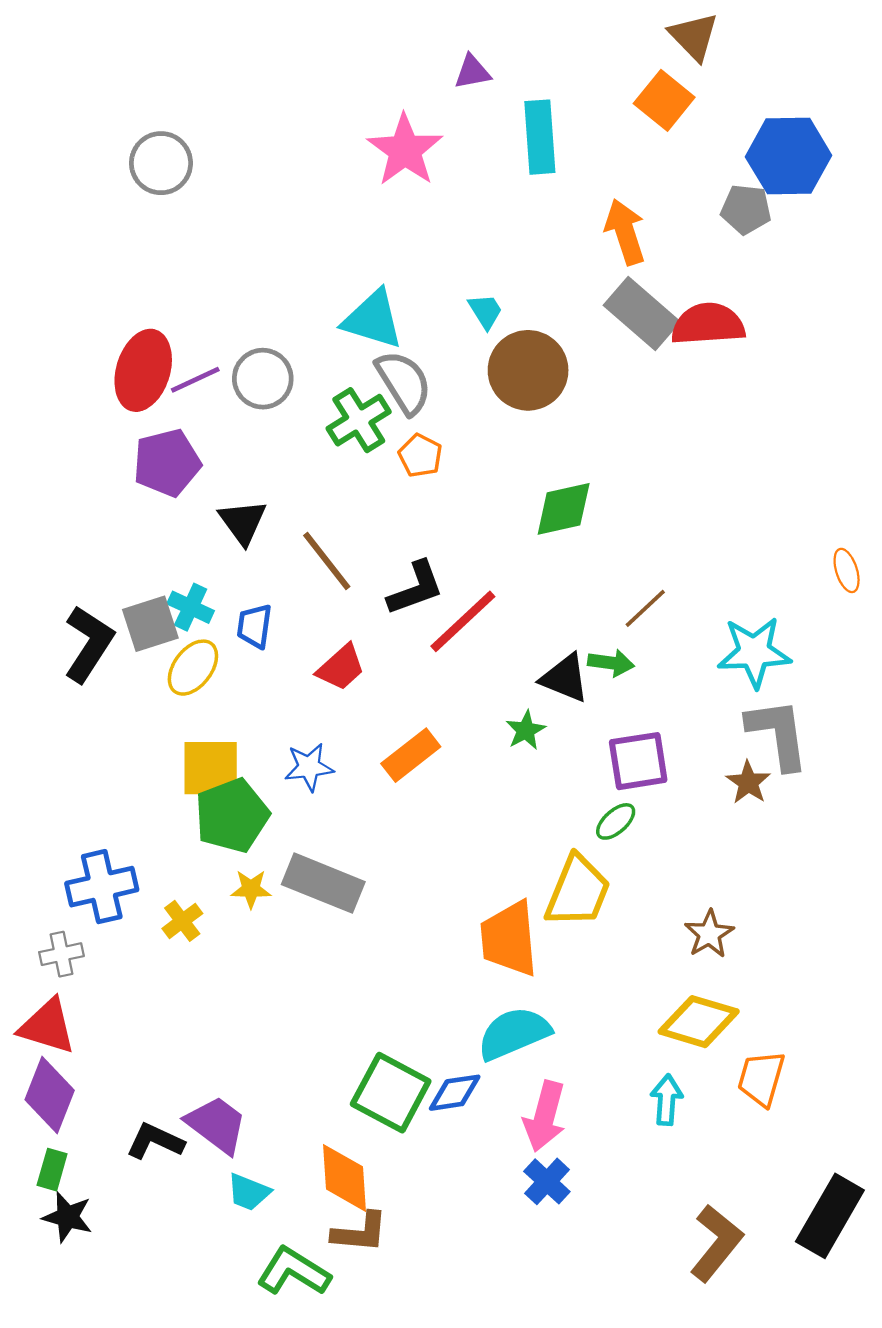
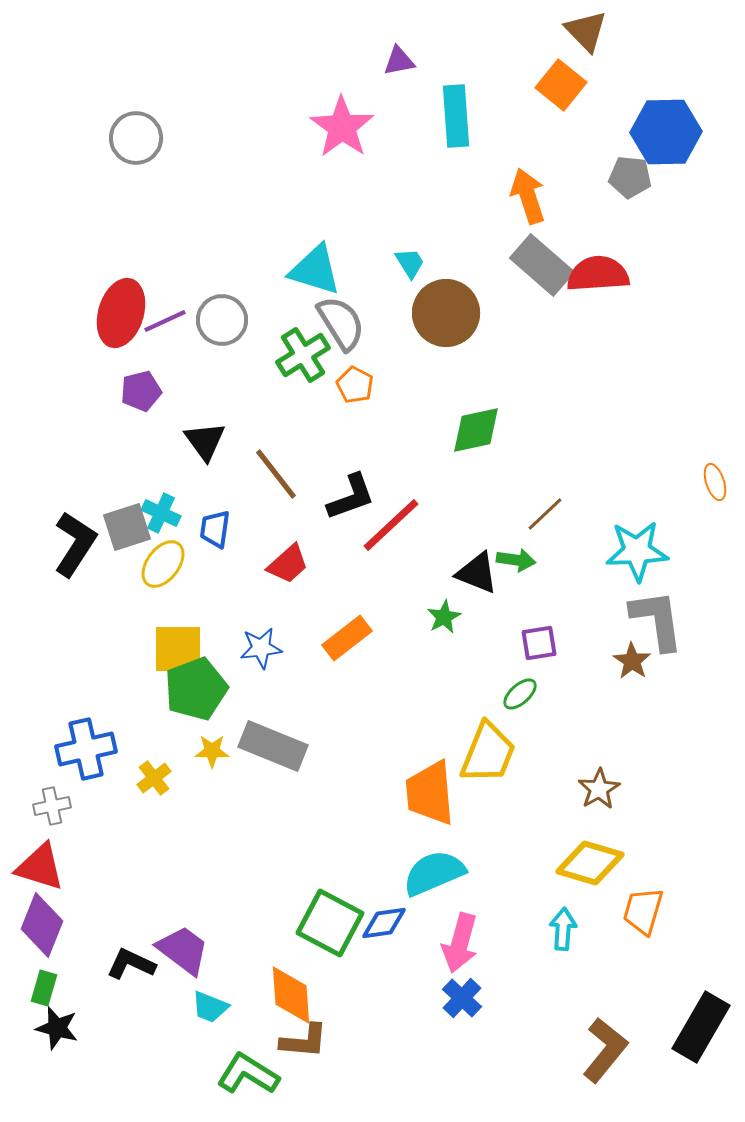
purple pentagon: (167, 463) -> (141, 391), size x0.7
purple square: (638, 761) -> (539, 643), size x0.7

